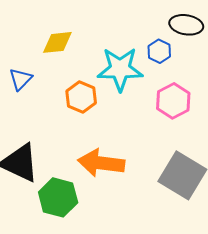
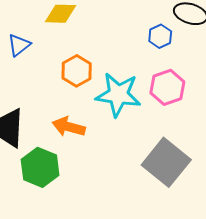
cyan star: (120, 69) -> (118, 95), moved
orange arrow: (101, 163) -> (69, 127), moved, size x0.7

